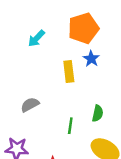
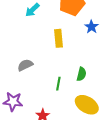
blue star: (91, 59) -> (92, 27), moved

